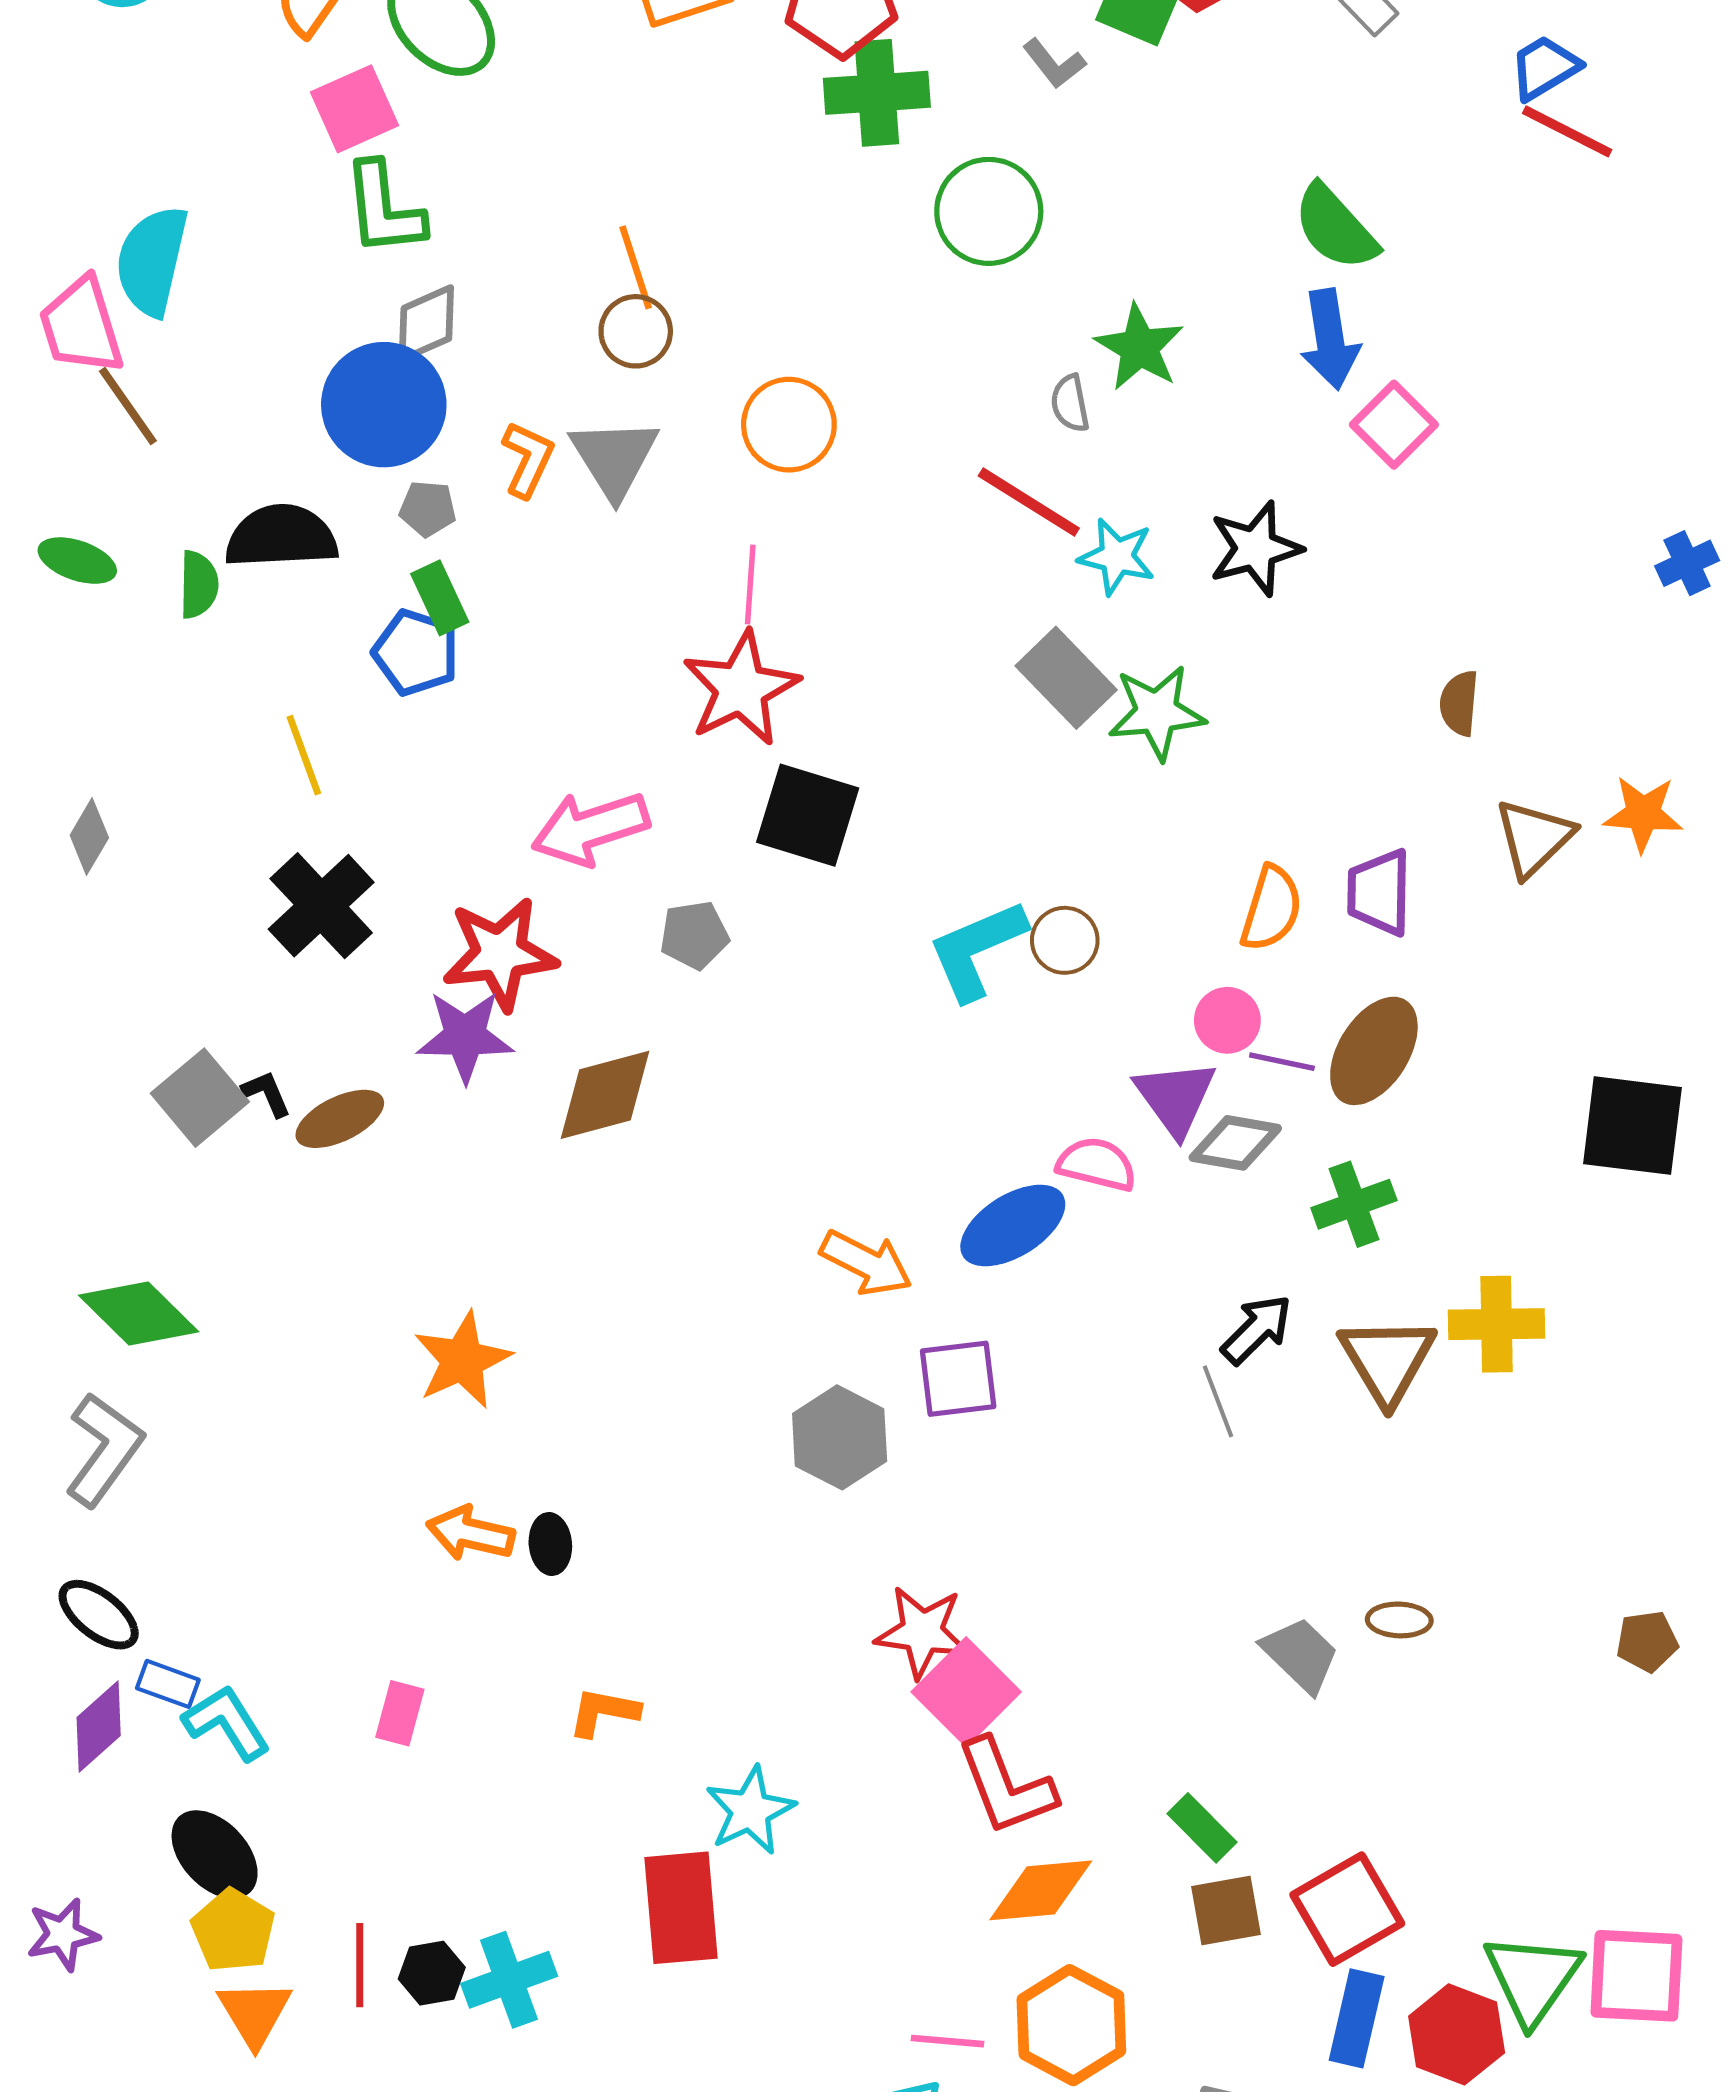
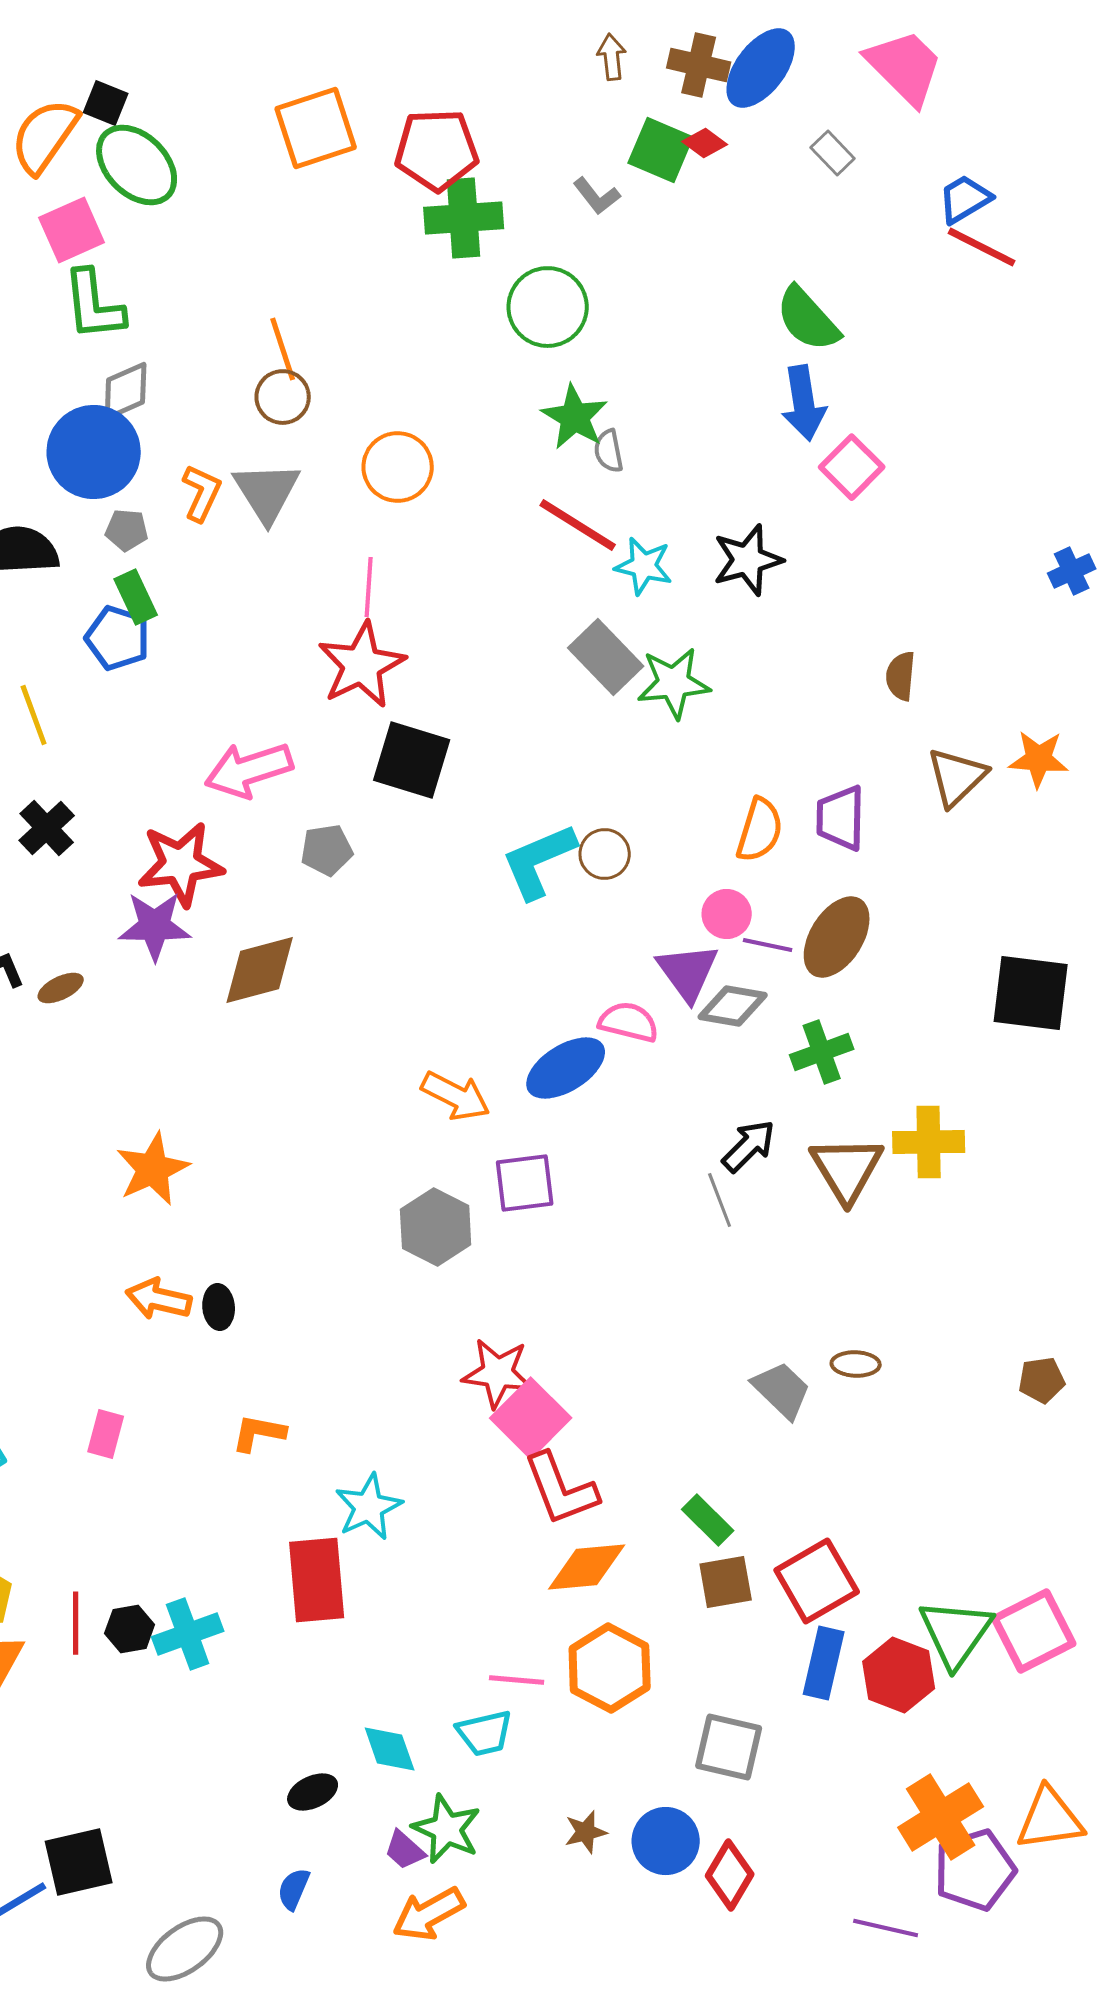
green star: (1139, 347) -> (575, 417), moved
black cross: (321, 906) -> (47, 828), size x0.7
brown ellipse: (340, 1119) -> (61, 988), size x0.7
pink square: (1636, 1976) -> (1034, 1631), turned -30

